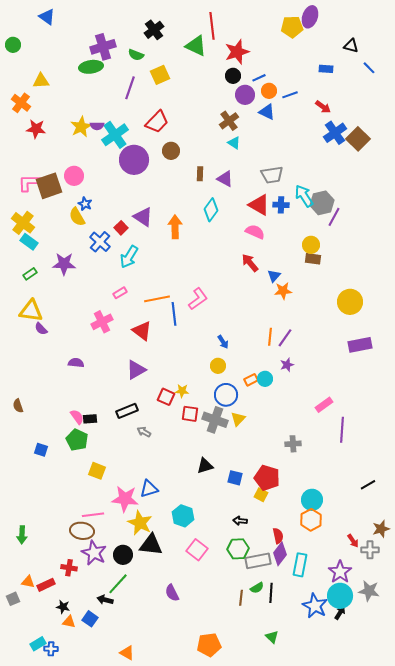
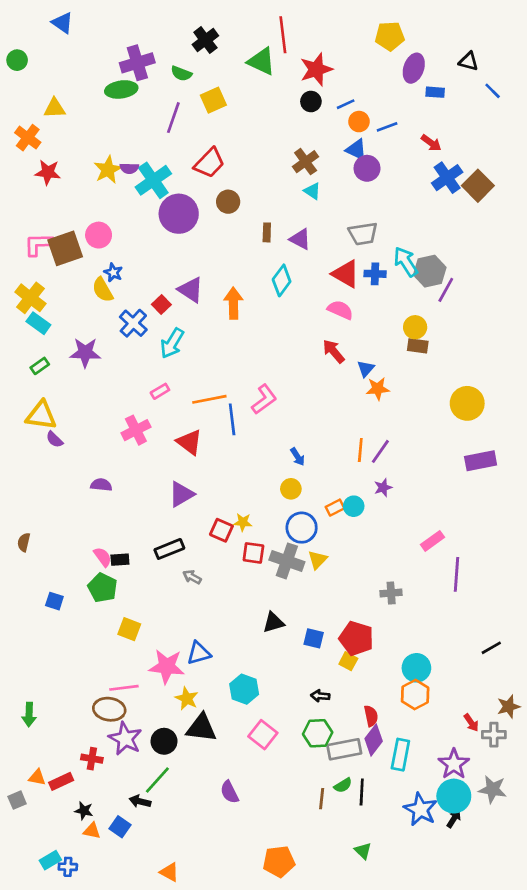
purple ellipse: (310, 17) -> (414, 68), moved
purple circle: (245, 95) -> (367, 168), moved
brown semicircle: (18, 406) -> (24, 542), turned 32
yellow star: (140, 523) -> (187, 699), size x0.7

